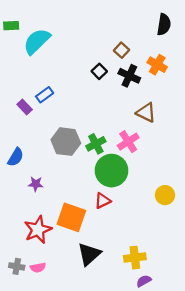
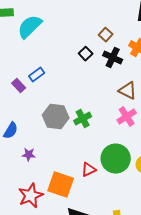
pink cross: (128, 142) -> (127, 117), moved
green circle: (111, 171) -> (116, 159), moved

